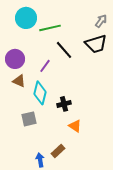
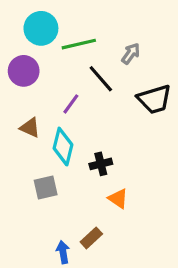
gray arrow: (101, 21) -> (131, 54), moved
black trapezoid: (96, 44) -> (154, 99), moved
purple circle: (15, 59) -> (24, 71), moved

